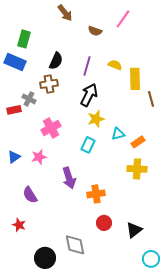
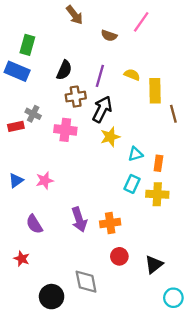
brown cross: (49, 84) -> (76, 97), moved
pink cross: (51, 128) -> (65, 130), moved, turned 36
orange rectangle: (138, 142) -> (158, 163), turned -48
cyan rectangle: (88, 145) -> (132, 184), moved
purple arrow: (69, 178) -> (79, 220), moved

